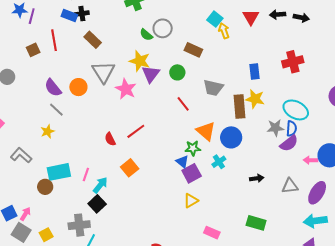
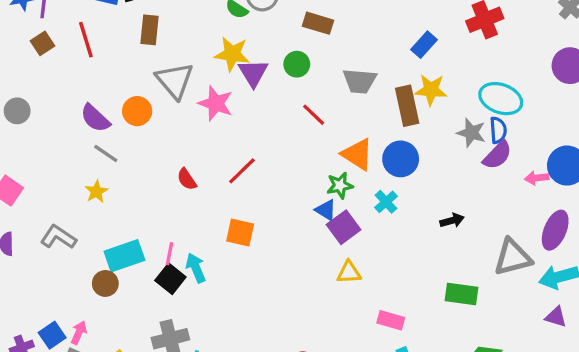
brown rectangle: (93, 40) -> (150, 30), turned 60
brown square: (33, 50) -> (42, 43), moved
blue rectangle: (255, 71) -> (424, 45), turned 56
gray star: (275, 128) -> (471, 133), turned 30
red semicircle: (110, 139) -> (187, 179), moved
orange square: (130, 168) -> (240, 232), turned -30
cyan arrow: (100, 185) -> (196, 268), turned -54
gray triangle: (290, 186) -> (513, 257), moved, size x1.4
yellow triangle: (191, 201) -> (349, 272), turned 35
black square: (97, 204) -> (170, 279), moved

